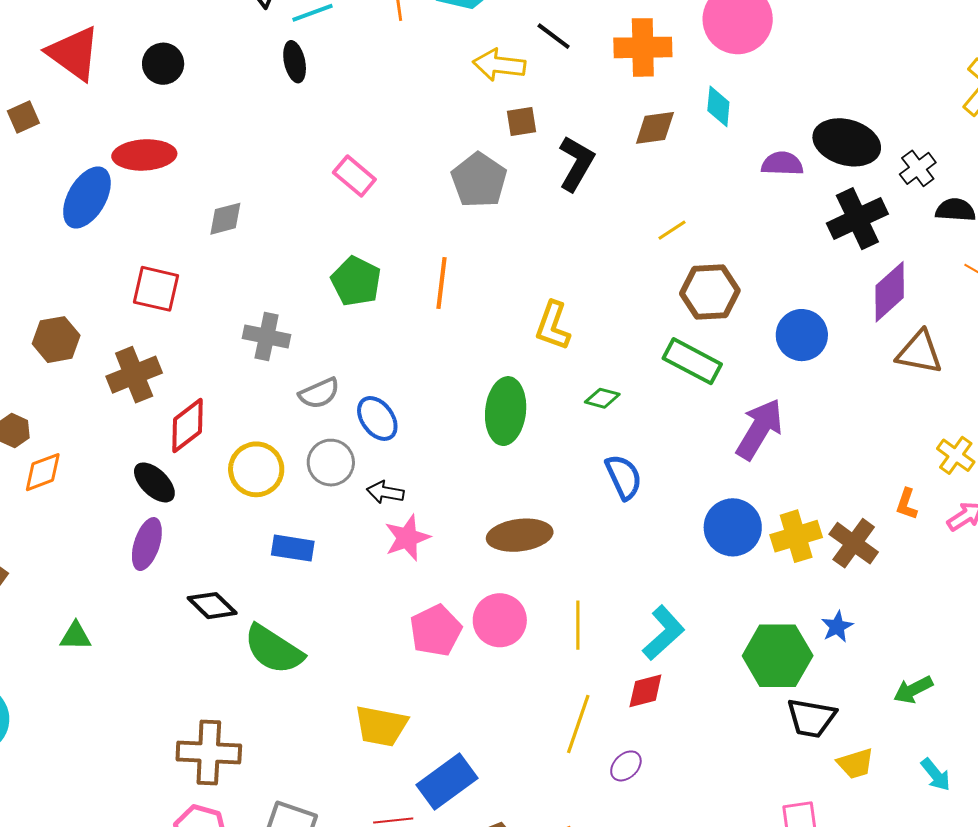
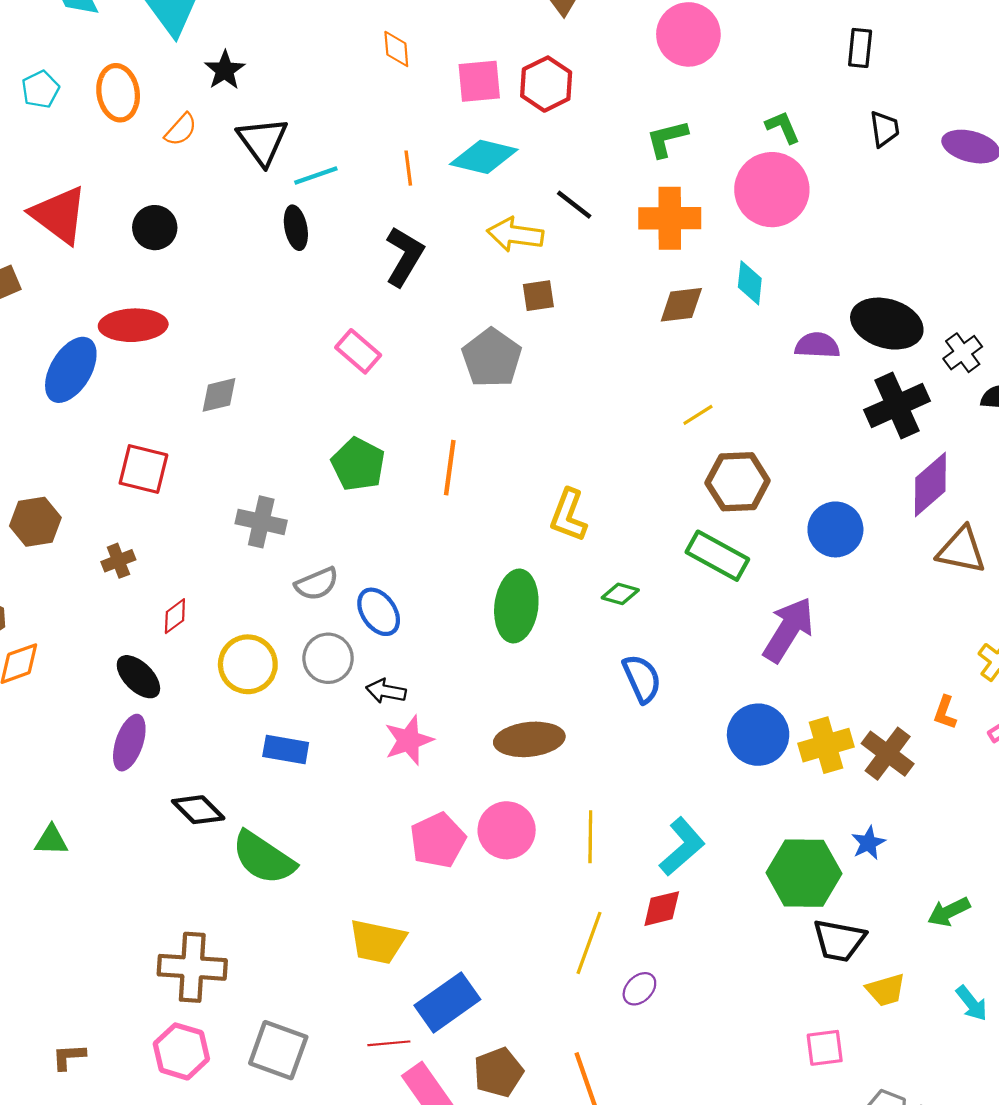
black L-shape: (576, 163) -> (404, 256), moved
brown cross: (134, 375) -> (118, 561), size x0.6
red diamond: (188, 425) -> (175, 616), size x0.6

